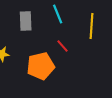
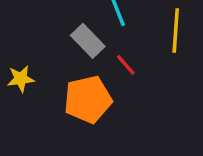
gray rectangle: (26, 21) -> (88, 41), moved, turned -42

